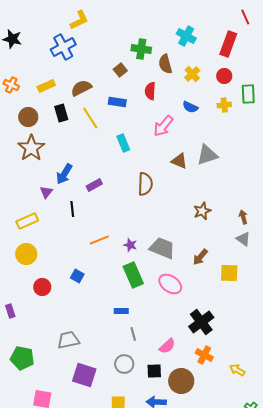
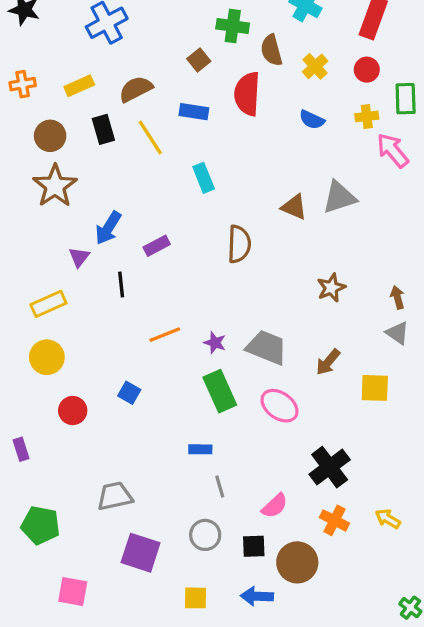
orange cross: (11, 85) -> (23, 84), turned -35
red semicircle: (150, 91) -> (247, 94), size x1.5
pink arrow: (163, 126) -> (393, 150), moved, turned 100
yellow arrow: (237, 370) -> (388, 519), moved

